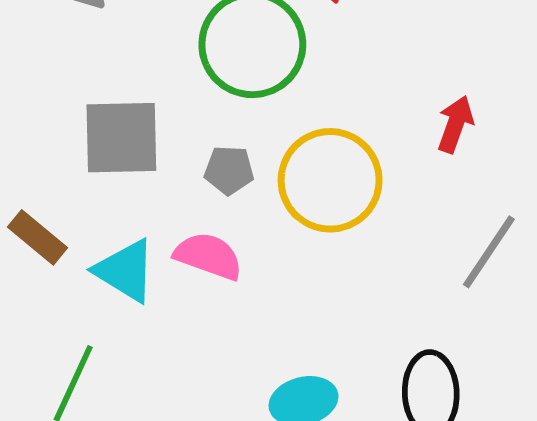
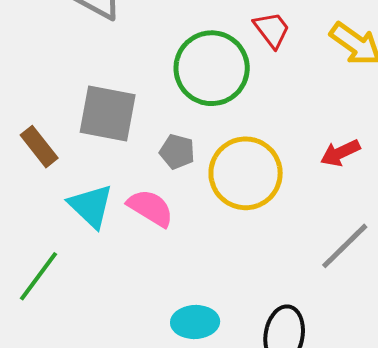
red arrow: (455, 124) -> (340, 153), turned -147
brown rectangle: (38, 237) -> (39, 147), moved

